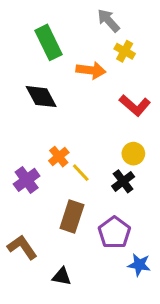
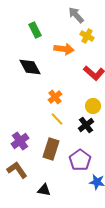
green rectangle: (49, 42) -> (35, 30), size x0.7
orange cross: (59, 157) -> (55, 97), moved
purple cross: (27, 180) -> (20, 141), moved

